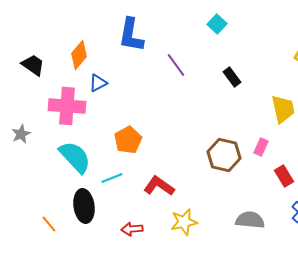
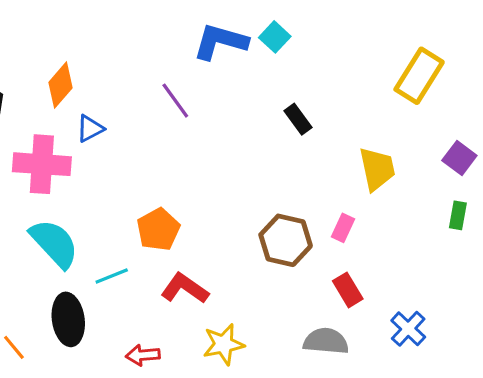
blue L-shape: (131, 35) -> (220, 42), moved, turned 96
purple line: (176, 65) -> (175, 101), moved
orange pentagon: (128, 140) -> (158, 229), moved
red rectangle: (284, 176) -> (348, 290), moved

